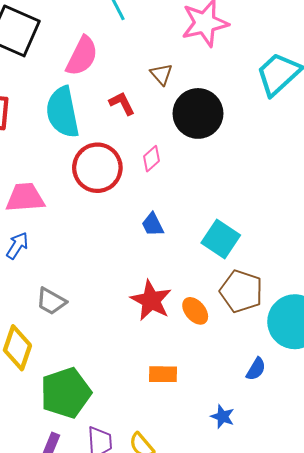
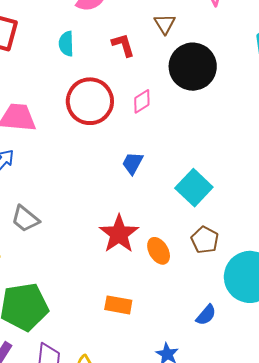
cyan semicircle: (63, 112) -> (66, 44), size x0.5
blue trapezoid: (153, 225) -> (133, 163), turned 45
brown pentagon: (241, 291) -> (205, 240), size x0.7

